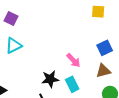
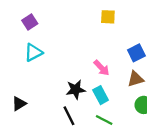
yellow square: (98, 12) -> (108, 17), moved
purple square: (11, 18) -> (30, 22), turned 32

